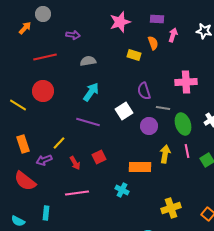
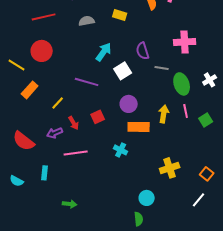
yellow rectangle: (134, 55) -> (120, 15), moved
cyan arrow: (91, 92) -> (104, 52), moved
purple circle: (149, 126) -> (129, 104), moved
orange rectangle: (23, 144) -> (30, 90), moved, turned 60
purple arrow: (44, 160) -> (55, 133), moved

